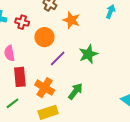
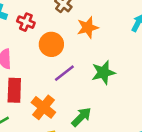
orange star: (71, 20) -> (88, 27), turned 30

